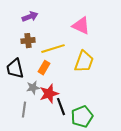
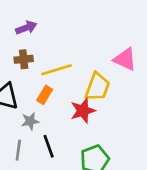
pink triangle: (81, 26) -> (125, 59), moved
red star: (49, 94) -> (83, 111), moved
black line: (61, 107) -> (49, 146), moved

